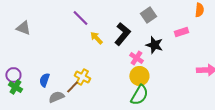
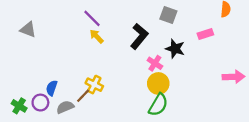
gray square: (148, 15) -> (168, 15), turned -35
yellow arrow: (96, 38) -> (97, 36), moved
purple circle: (13, 75) -> (40, 103), moved
green cross: (15, 87) -> (19, 106), moved

